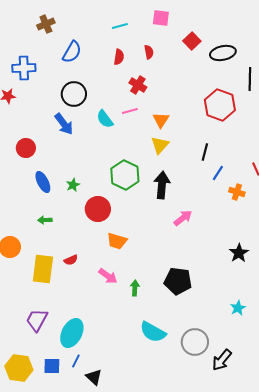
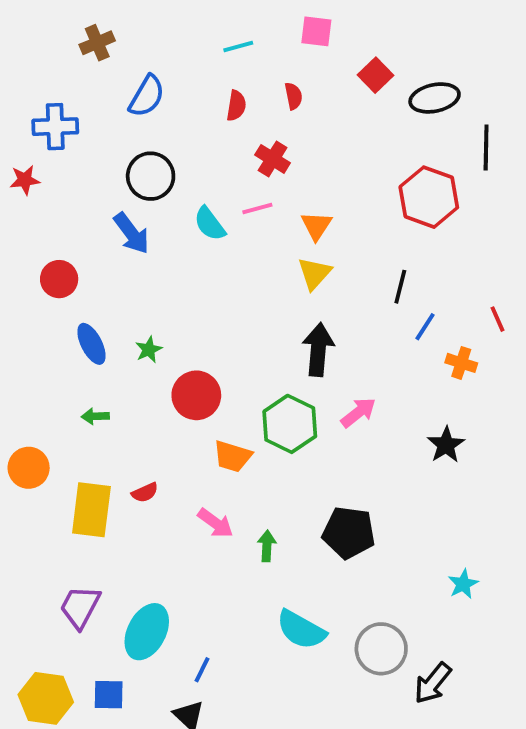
green hexagon: (125, 175) -> (290, 424), moved
black star: (239, 253) -> (446, 445), moved
blue line: (76, 361) -> (202, 670), moved

